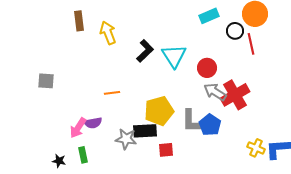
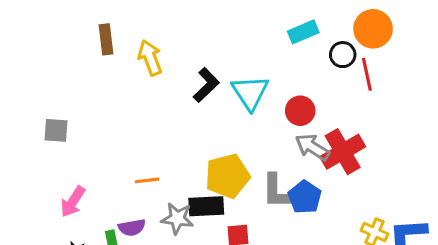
orange line: (112, 93) -> (147, 180), moved
purple semicircle: (93, 123) -> (132, 228), moved
pink arrow: (78, 128) -> (73, 202), moved

